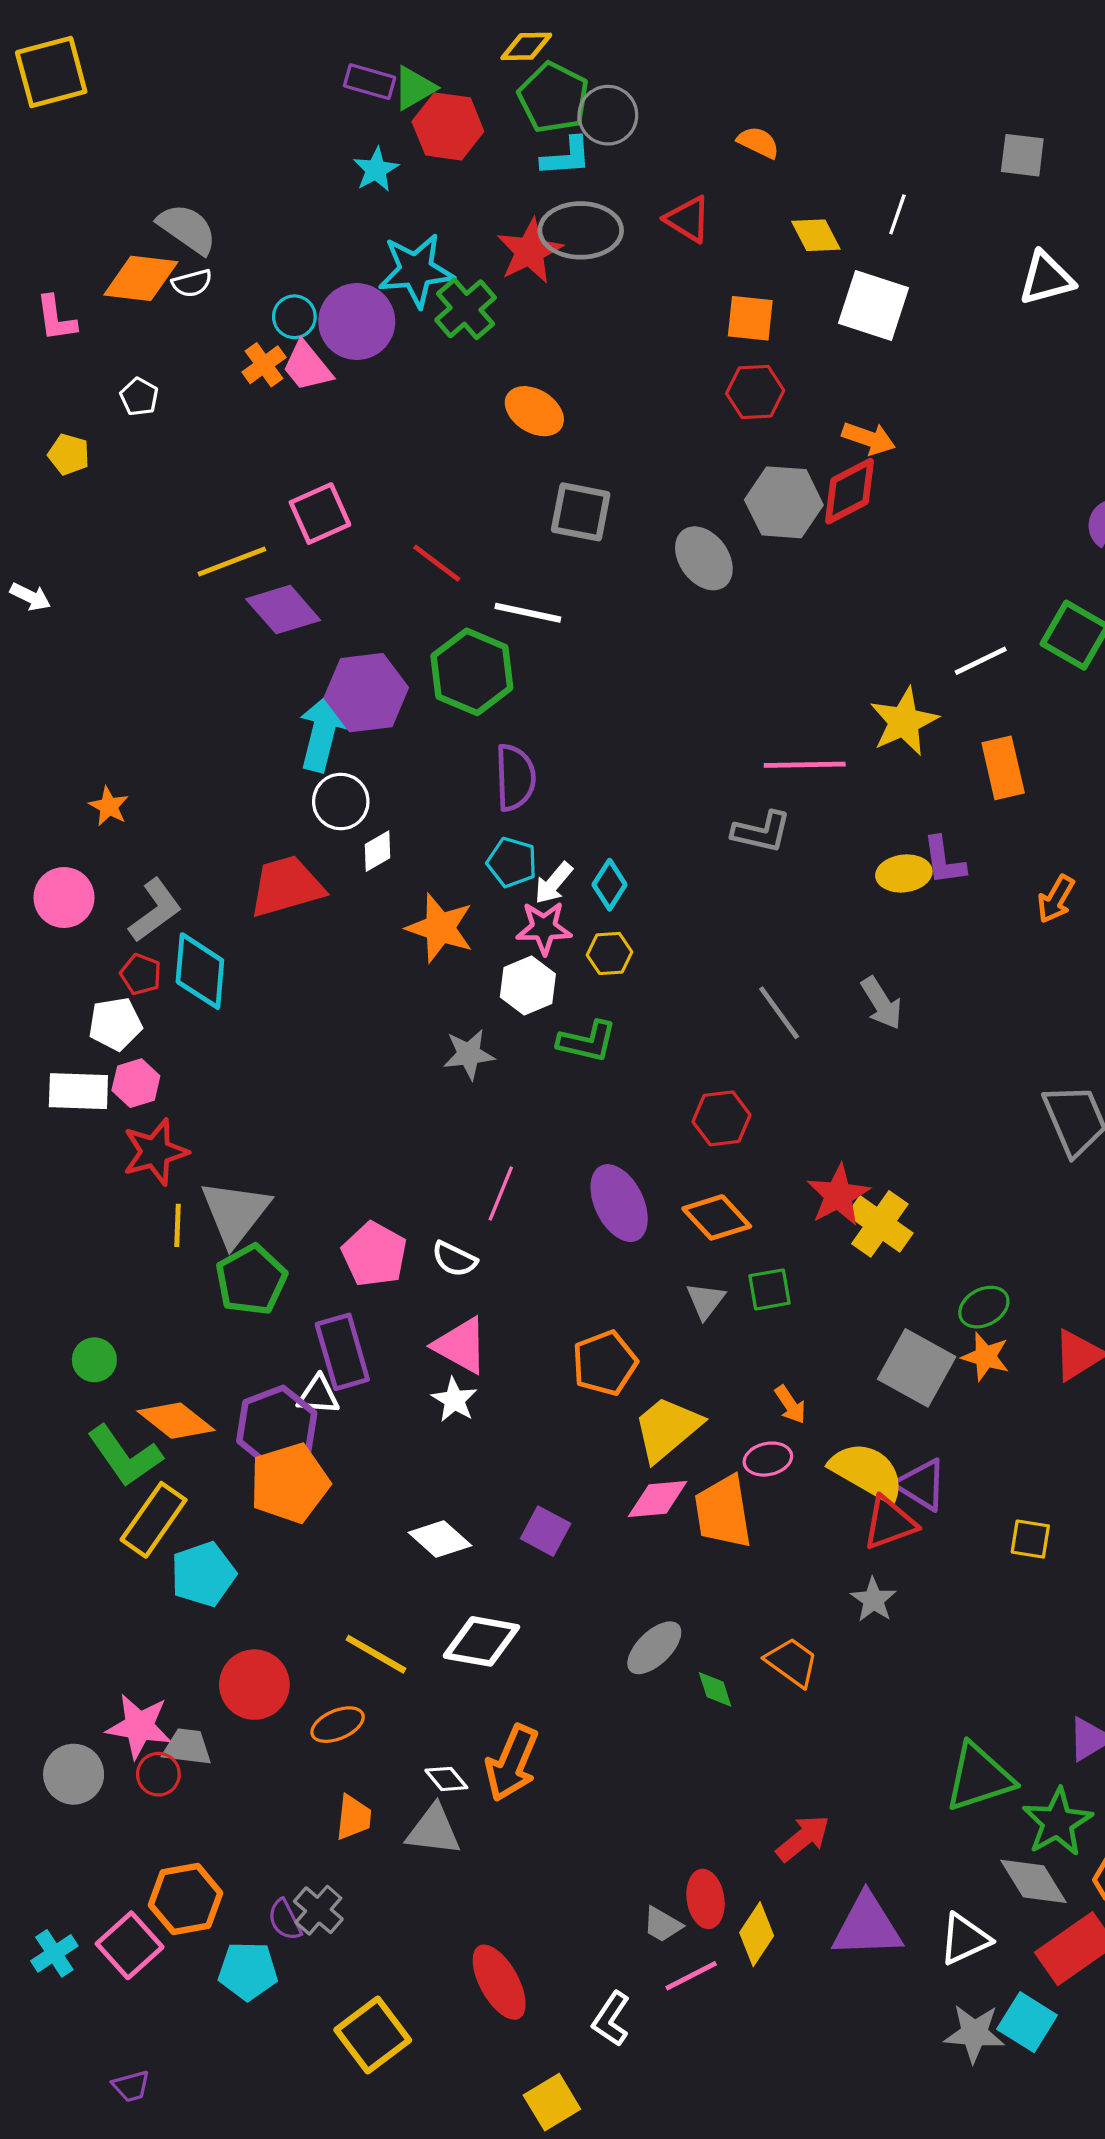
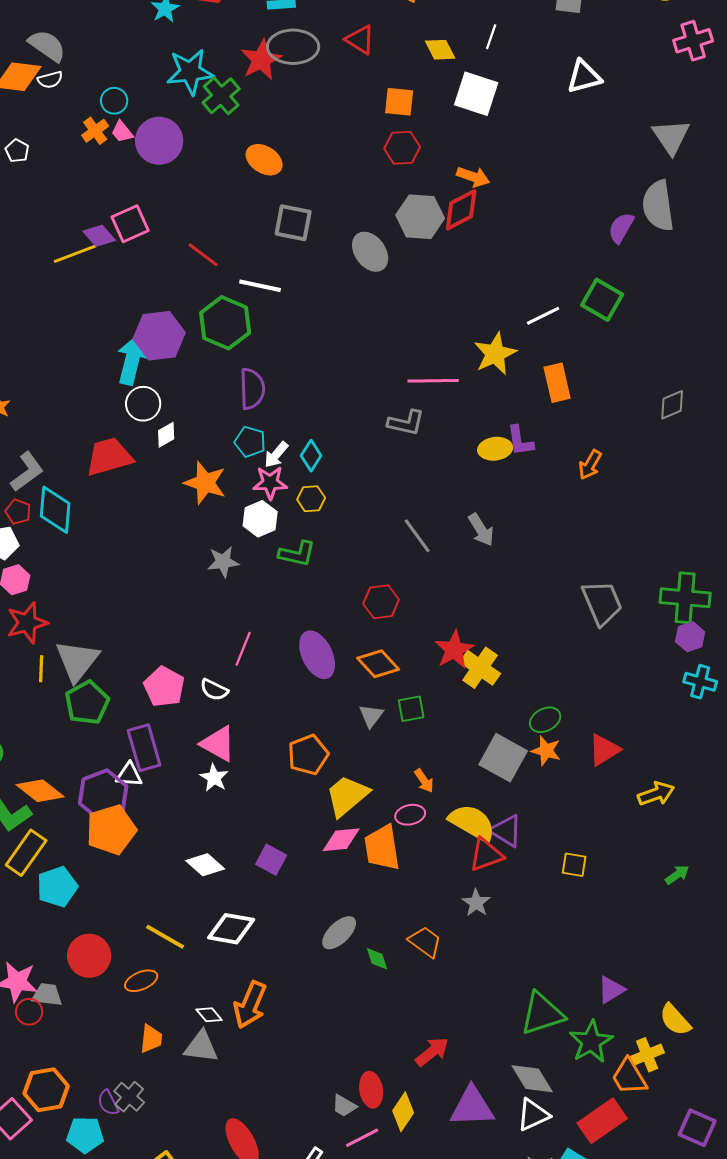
purple circle: (357, 322) -> (159, 141), moved
pink trapezoid: (307, 366) -> (122, 132), size x0.7
purple diamond: (283, 610) -> (99, 236), moved, size x0.7
gray diamond: (1033, 1881) -> (532, 1079), moved

